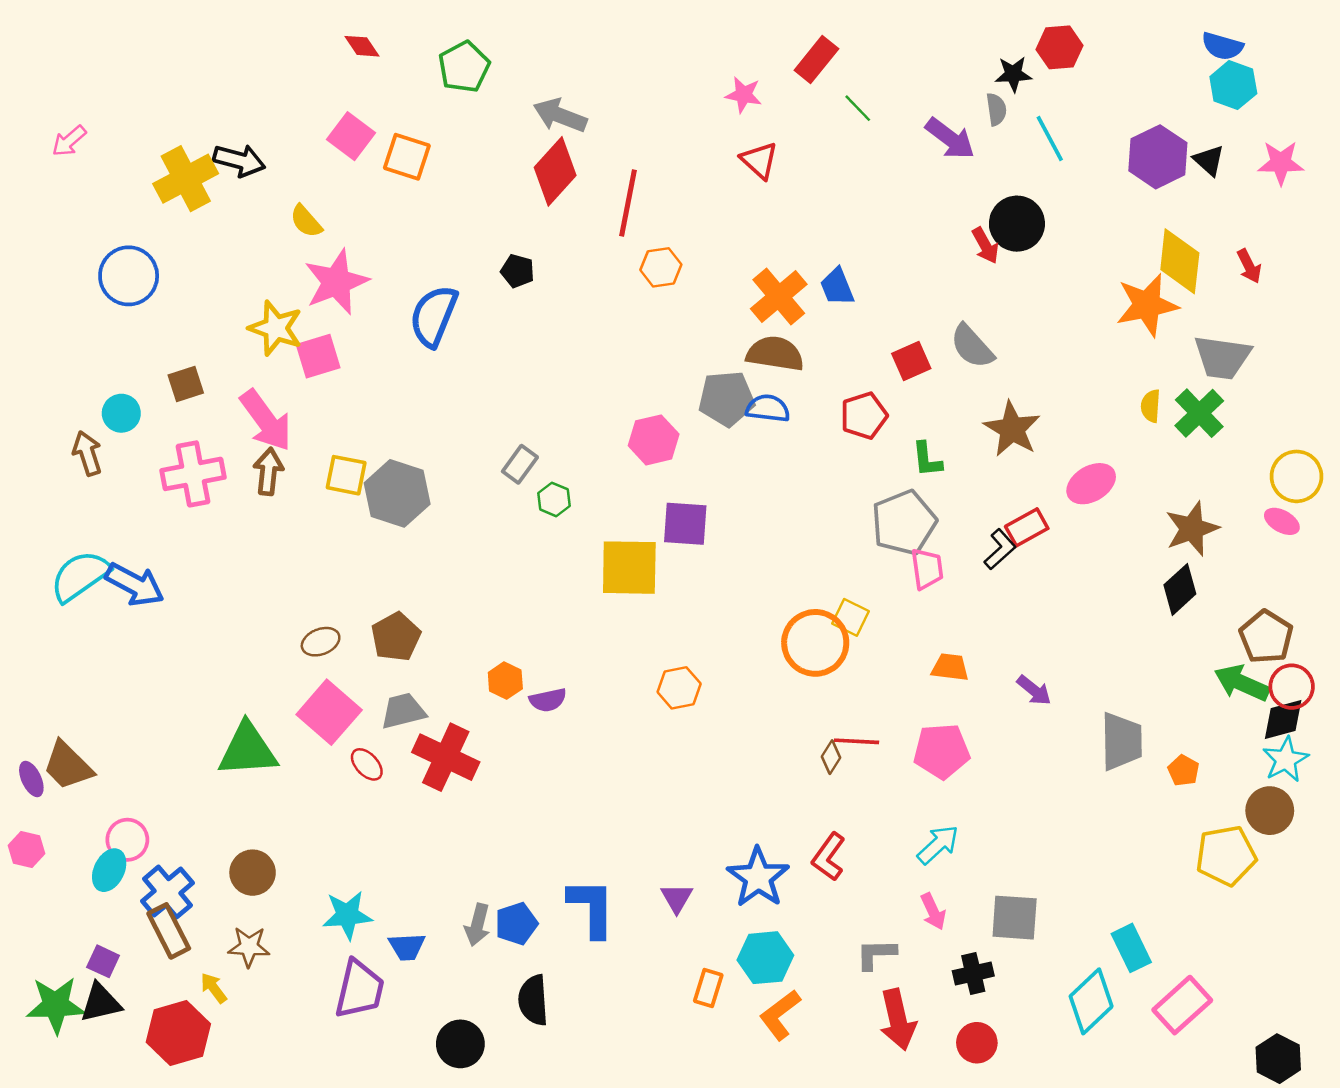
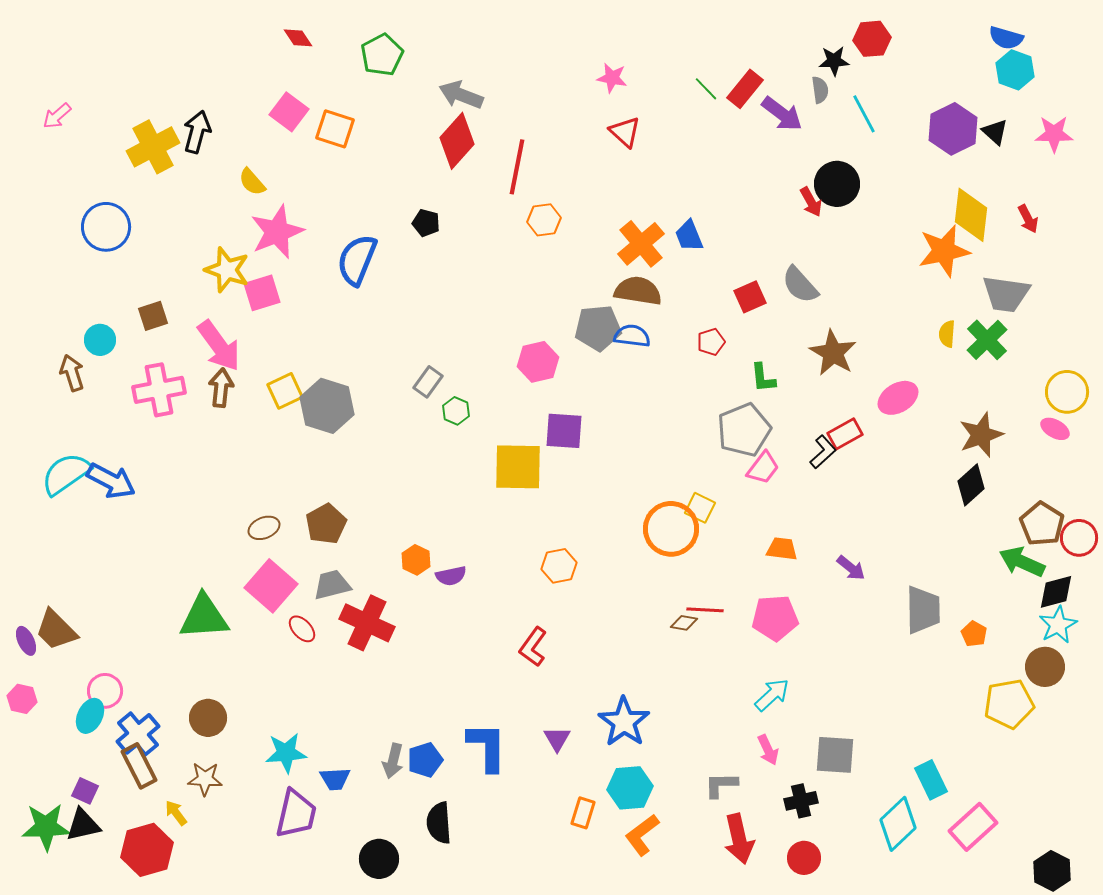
red rectangle: (816, 60) -> (745, 89), moved
black arrow: (239, 160) -> (197, 132), turned -90
red pentagon: (864, 416) -> (711, 342), size x0.7
yellow square: (346, 475) -> (285, 391), turned -36
pink trapezoid: (927, 569) -> (763, 468), turned 45
red circle: (1292, 687) -> (1079, 538), moved
brown diamond: (831, 757) -> (684, 623), turned 68
red L-shape: (829, 857) -> (533, 647), moved

